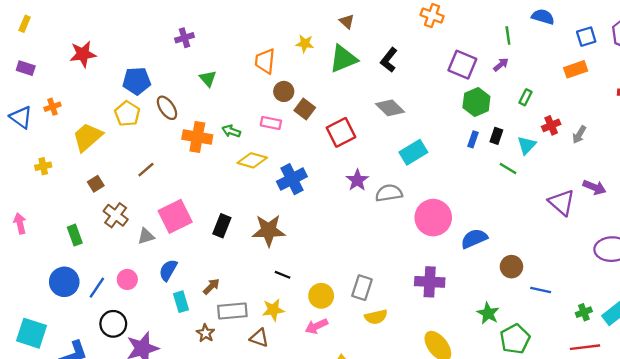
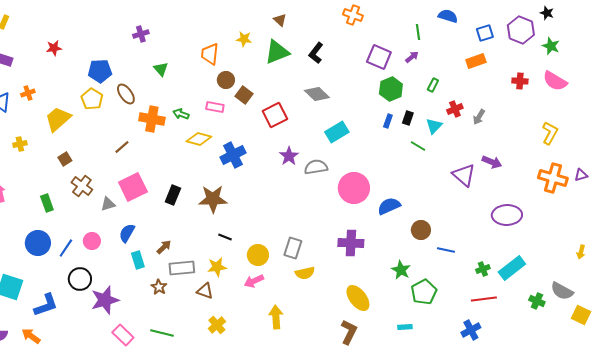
red star: (83, 54) -> (54, 48), size x0.7
brown line: (146, 170) -> (122, 147), moved

